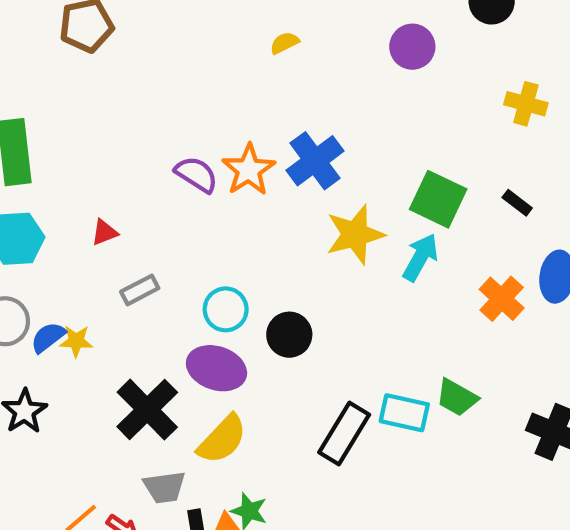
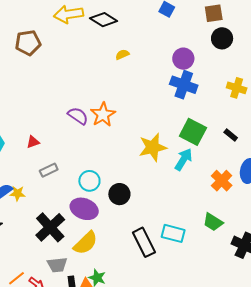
blue cross: (315, 161) -> (184, 85), moved, turned -36
green trapezoid: (457, 397) -> (213, 222), moved
black rectangle: (344, 434) -> (144, 242), turned -60

